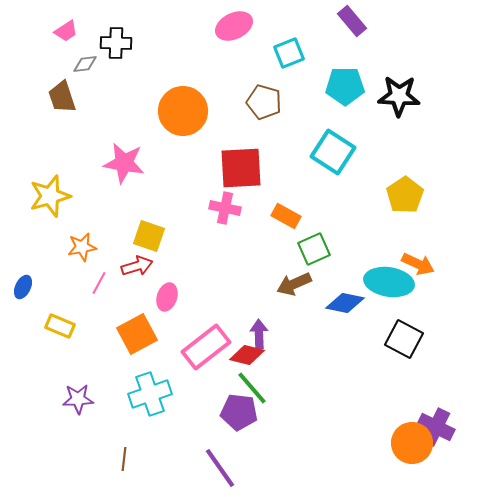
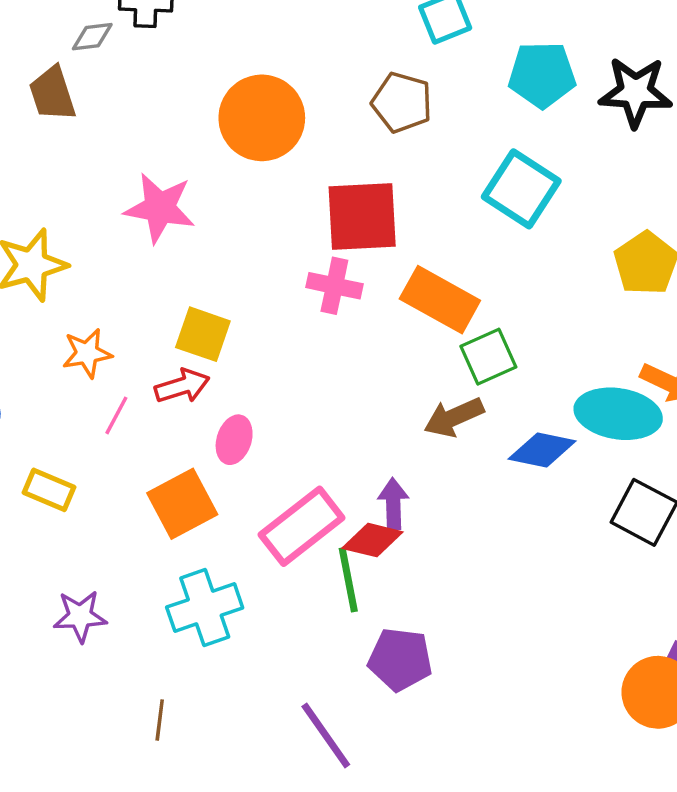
orange rectangle: (286, 216) -> (440, 300), size x1.5
green line: (252, 388) -> (348, 580), moved, turned 30
purple pentagon: (239, 412) -> (400, 659), moved

